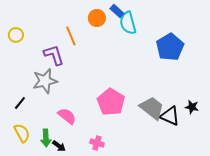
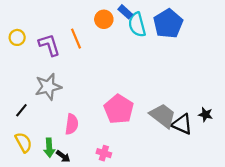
blue pentagon: (170, 47) -> (168, 24), moved
purple L-shape: (54, 55) -> (49, 45), moved
pink semicircle: (67, 116) -> (72, 124), turned 60

